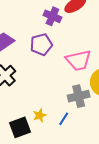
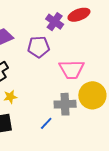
yellow star: (40, 115) -> (10, 97), moved

